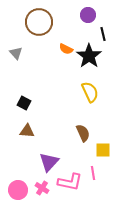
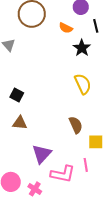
orange semicircle: (66, 49) -> (66, 28), moved
black star: (89, 56) -> (82, 48), size x0.7
pink cross: (42, 188) -> (35, 189), moved

